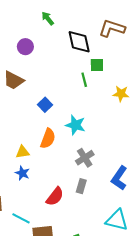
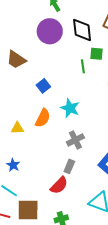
purple circle: (25, 47) -> (50, 31), moved, size x1.6
blue star: (22, 173) -> (13, 165), moved
red semicircle: (55, 196) -> (59, 185), moved

